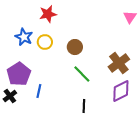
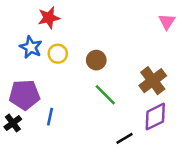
red star: (48, 14) -> (49, 18), moved
purple pentagon: (19, 74) -> (24, 95), turned 30
black line: (84, 106) -> (125, 138), moved, turned 56

